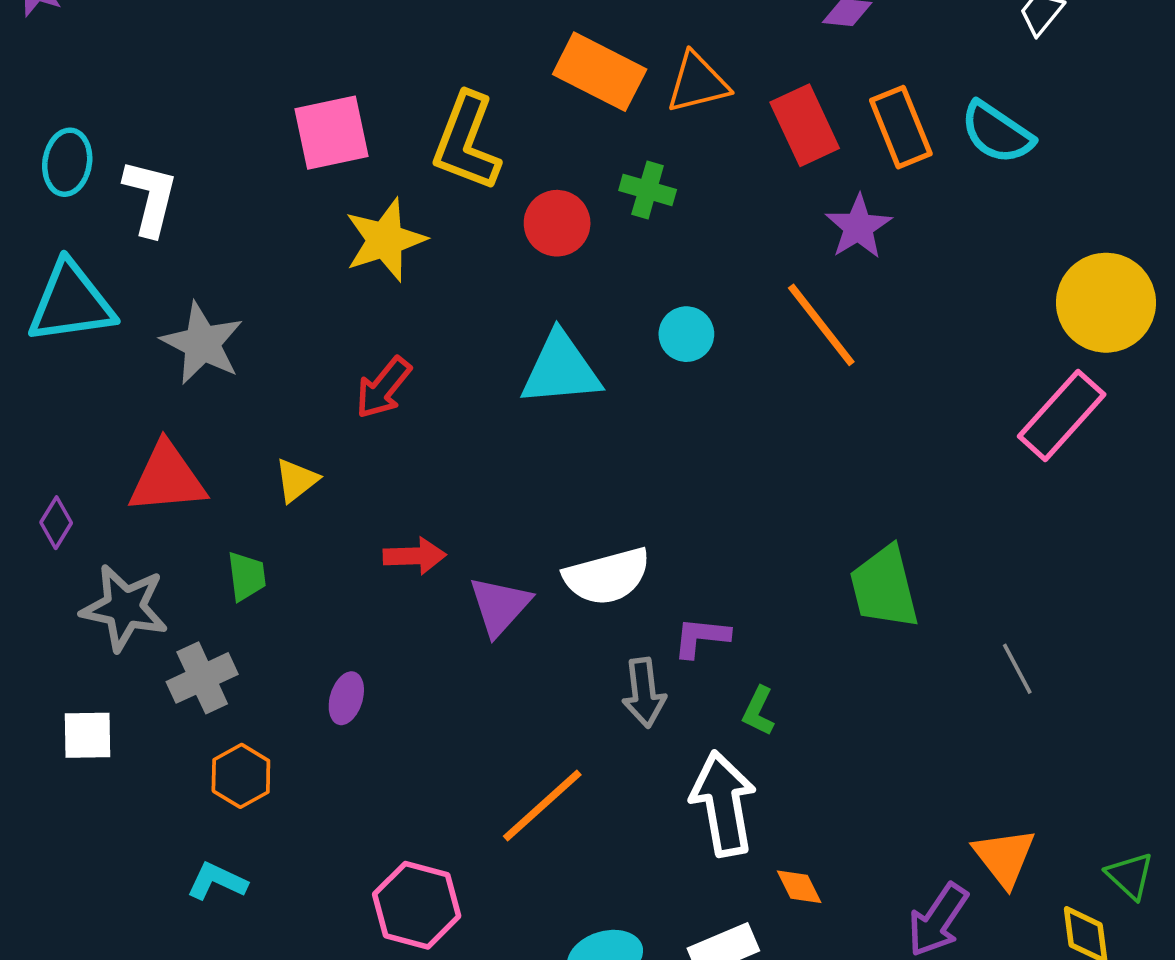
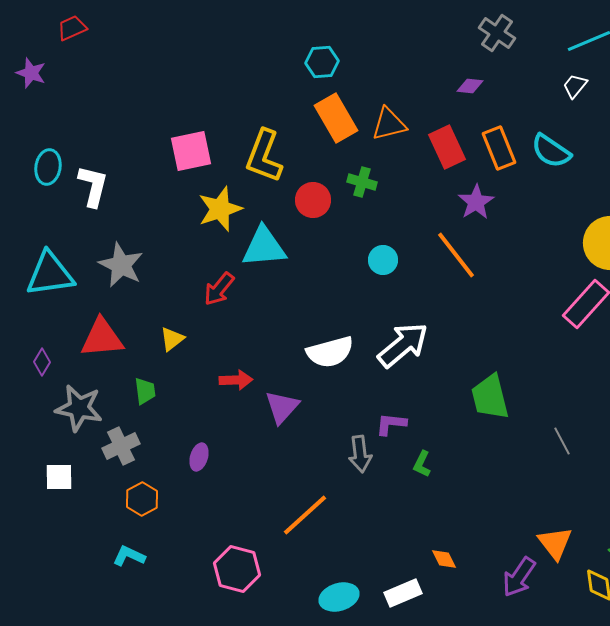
orange rectangle: (600, 72) -> (336, 118), turned 33
cyan triangle: (71, 303) -> (50, 274), moved
cyan triangle: (561, 369) -> (264, 247), moved
white semicircle: (607, 576) -> (330, 352), moved
white arrow: (723, 804) -> (403, 345), moved, turned 60

